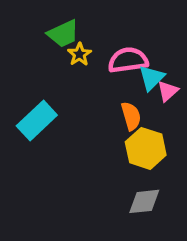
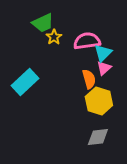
pink triangle: (168, 91) -> (104, 68), moved

